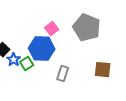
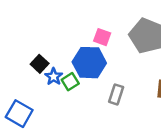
pink square: (52, 29) -> (102, 37), turned -32

